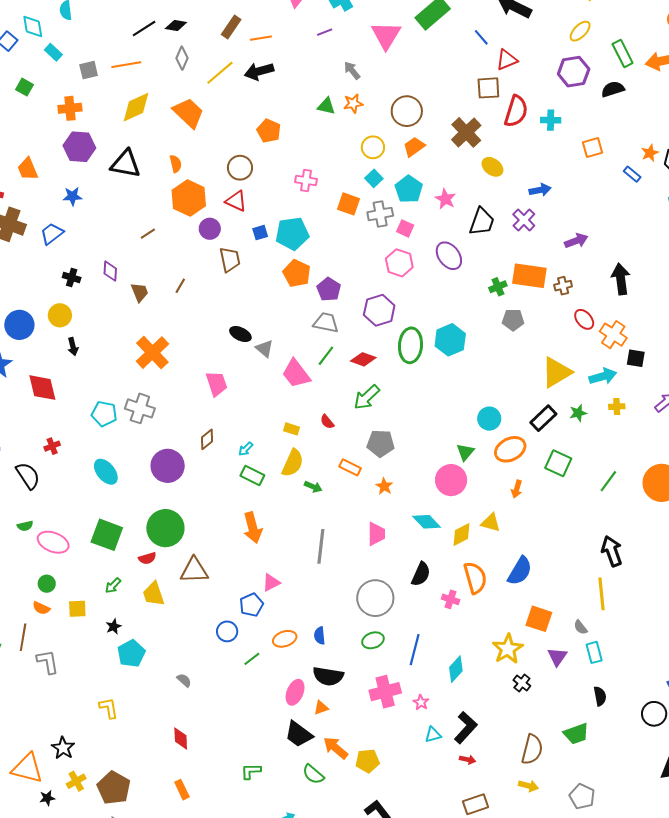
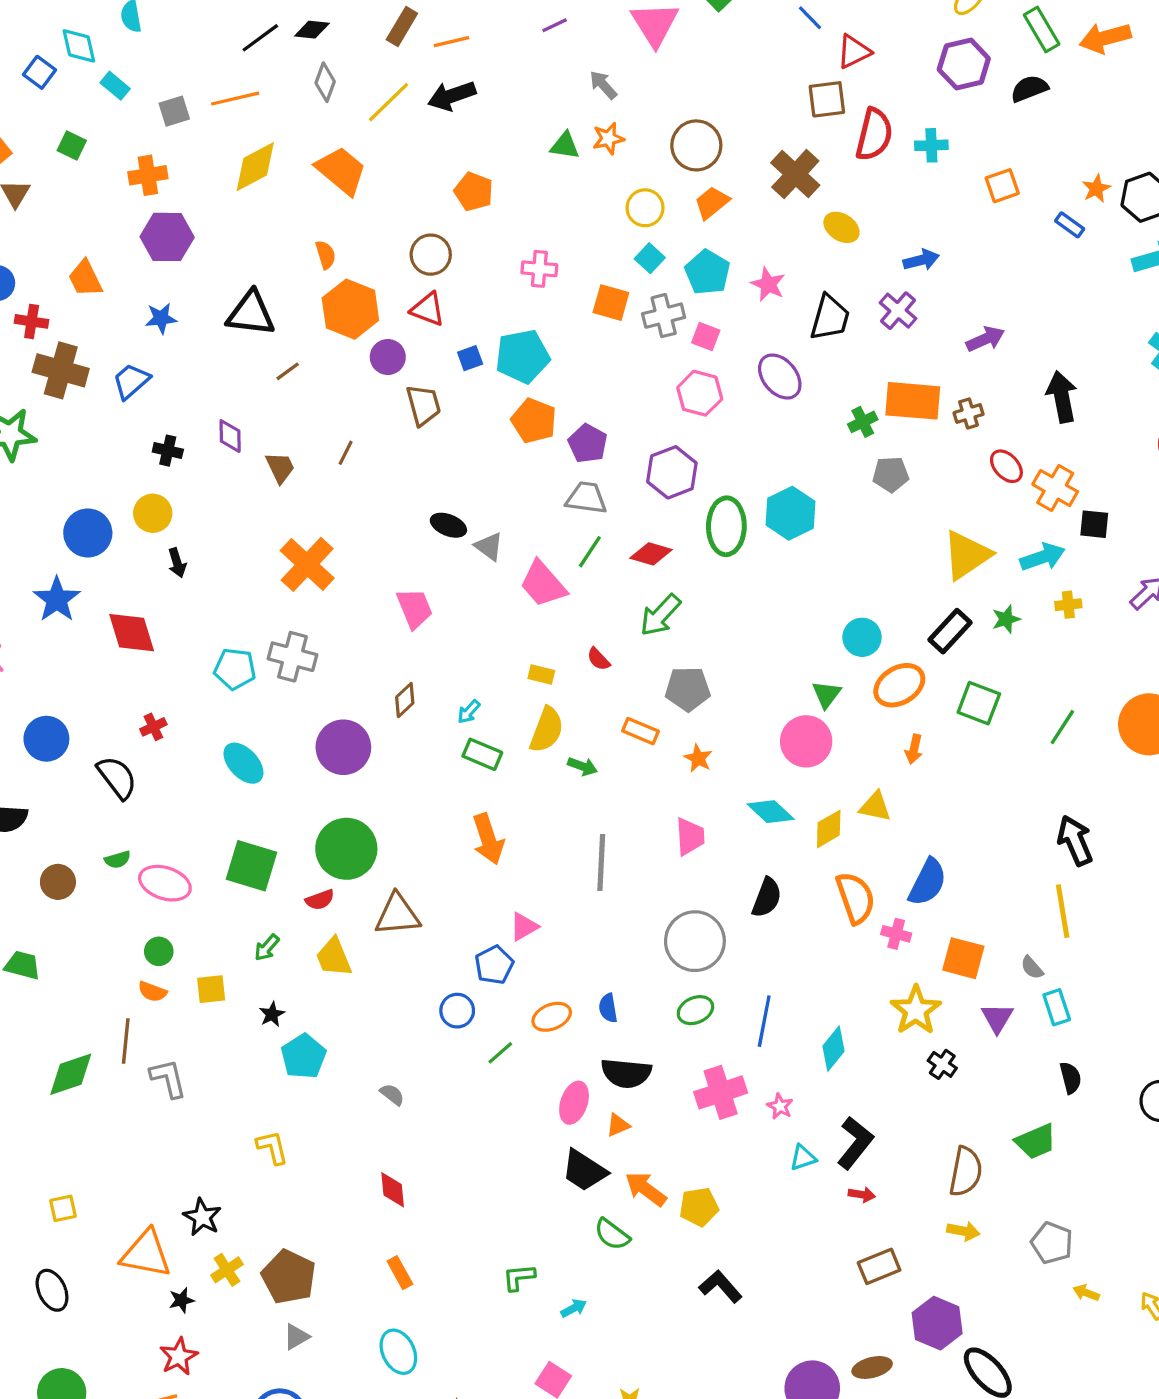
black triangle: (126, 164) -> (251, 313), moved
pink cross: (451, 599) -> (896, 934), moved
green L-shape: (251, 771) -> (519, 1277), moved

